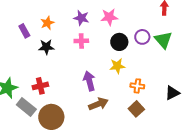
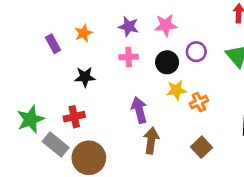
purple circle: (142, 37) -> (196, 52), moved
black circle: (119, 42) -> (167, 62), moved
black star: (46, 47) -> (85, 77), moved
orange cross: (137, 86) -> (199, 102), moved, turned -32
brown arrow: (98, 104) -> (151, 141), turned -60

